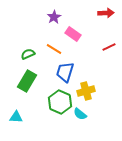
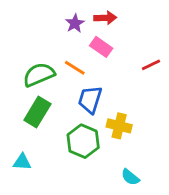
red arrow: (106, 13) -> (105, 18), moved
green semicircle: (28, 54) -> (39, 75), size x1.6
yellow cross: (86, 91) -> (119, 126), turned 30
cyan semicircle: (80, 114) -> (130, 177), moved

